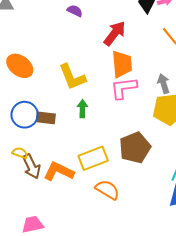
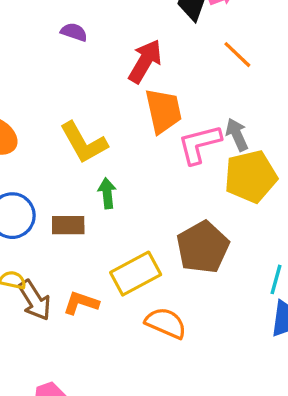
pink L-shape: (124, 88) -> (199, 144), moved
brown rectangle: (46, 118) -> (68, 225), moved
orange L-shape: (59, 171) -> (81, 303), size x0.7

